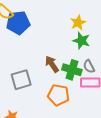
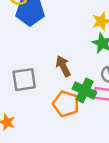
green cross: (72, 70) -> (84, 90), moved

